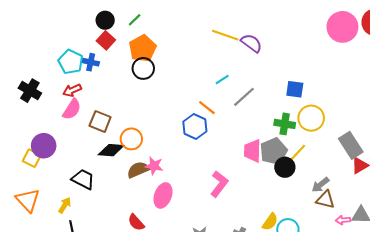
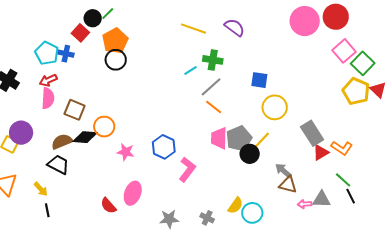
black circle: (105, 20) -> (93, 18), moved
purple semicircle: (251, 43) -> (234, 27), moved
orange line: (207, 108) -> (214, 107), moved
pink semicircle: (72, 109) -> (48, 98), turned -30
green cross: (285, 124) -> (213, 60), moved
blue hexagon: (195, 126) -> (164, 147), moved
brown semicircle: (138, 170) -> (62, 142), moved
gray arrow: (320, 185) -> (283, 171), turned 78
pink ellipse: (163, 195) -> (133, 193), moved
yellow arrow: (65, 205) -> (41, 189), turned 105

